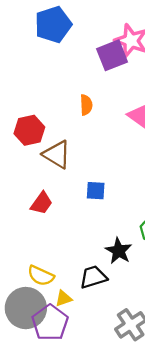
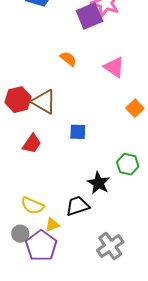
orange semicircle: (86, 105) -> (68, 59), turned -48
red hexagon: (29, 130) -> (18, 100), moved
gray circle: (26, 308) -> (20, 234), size x0.5

